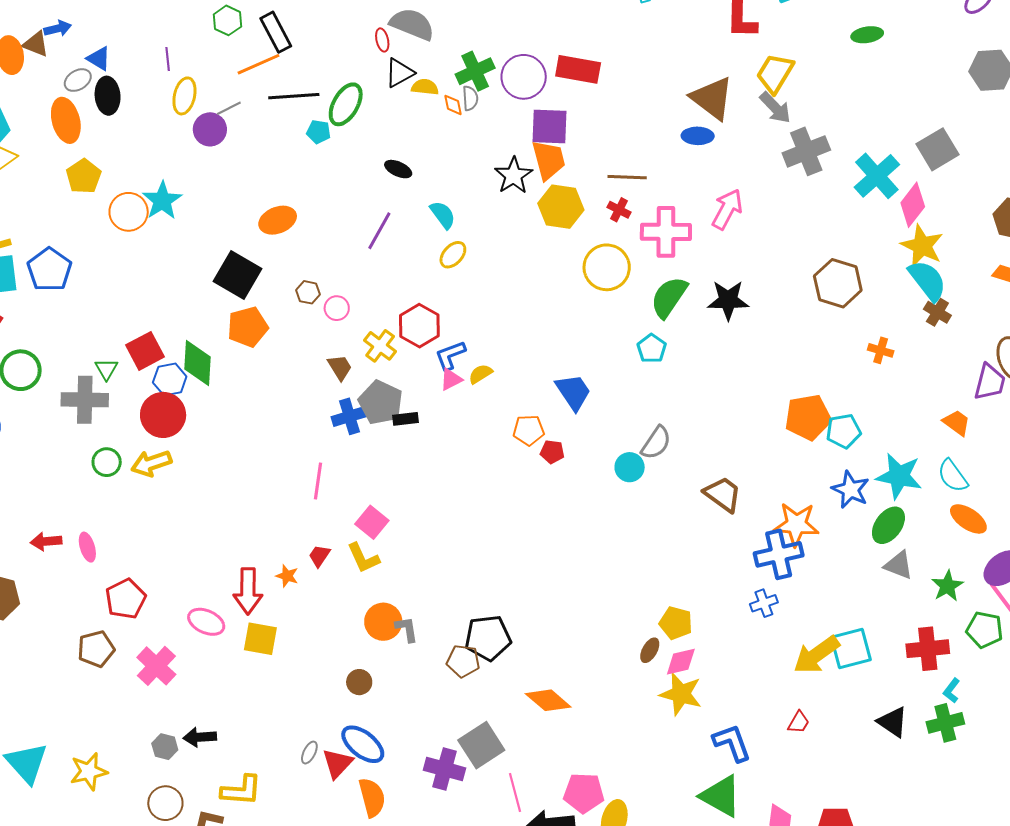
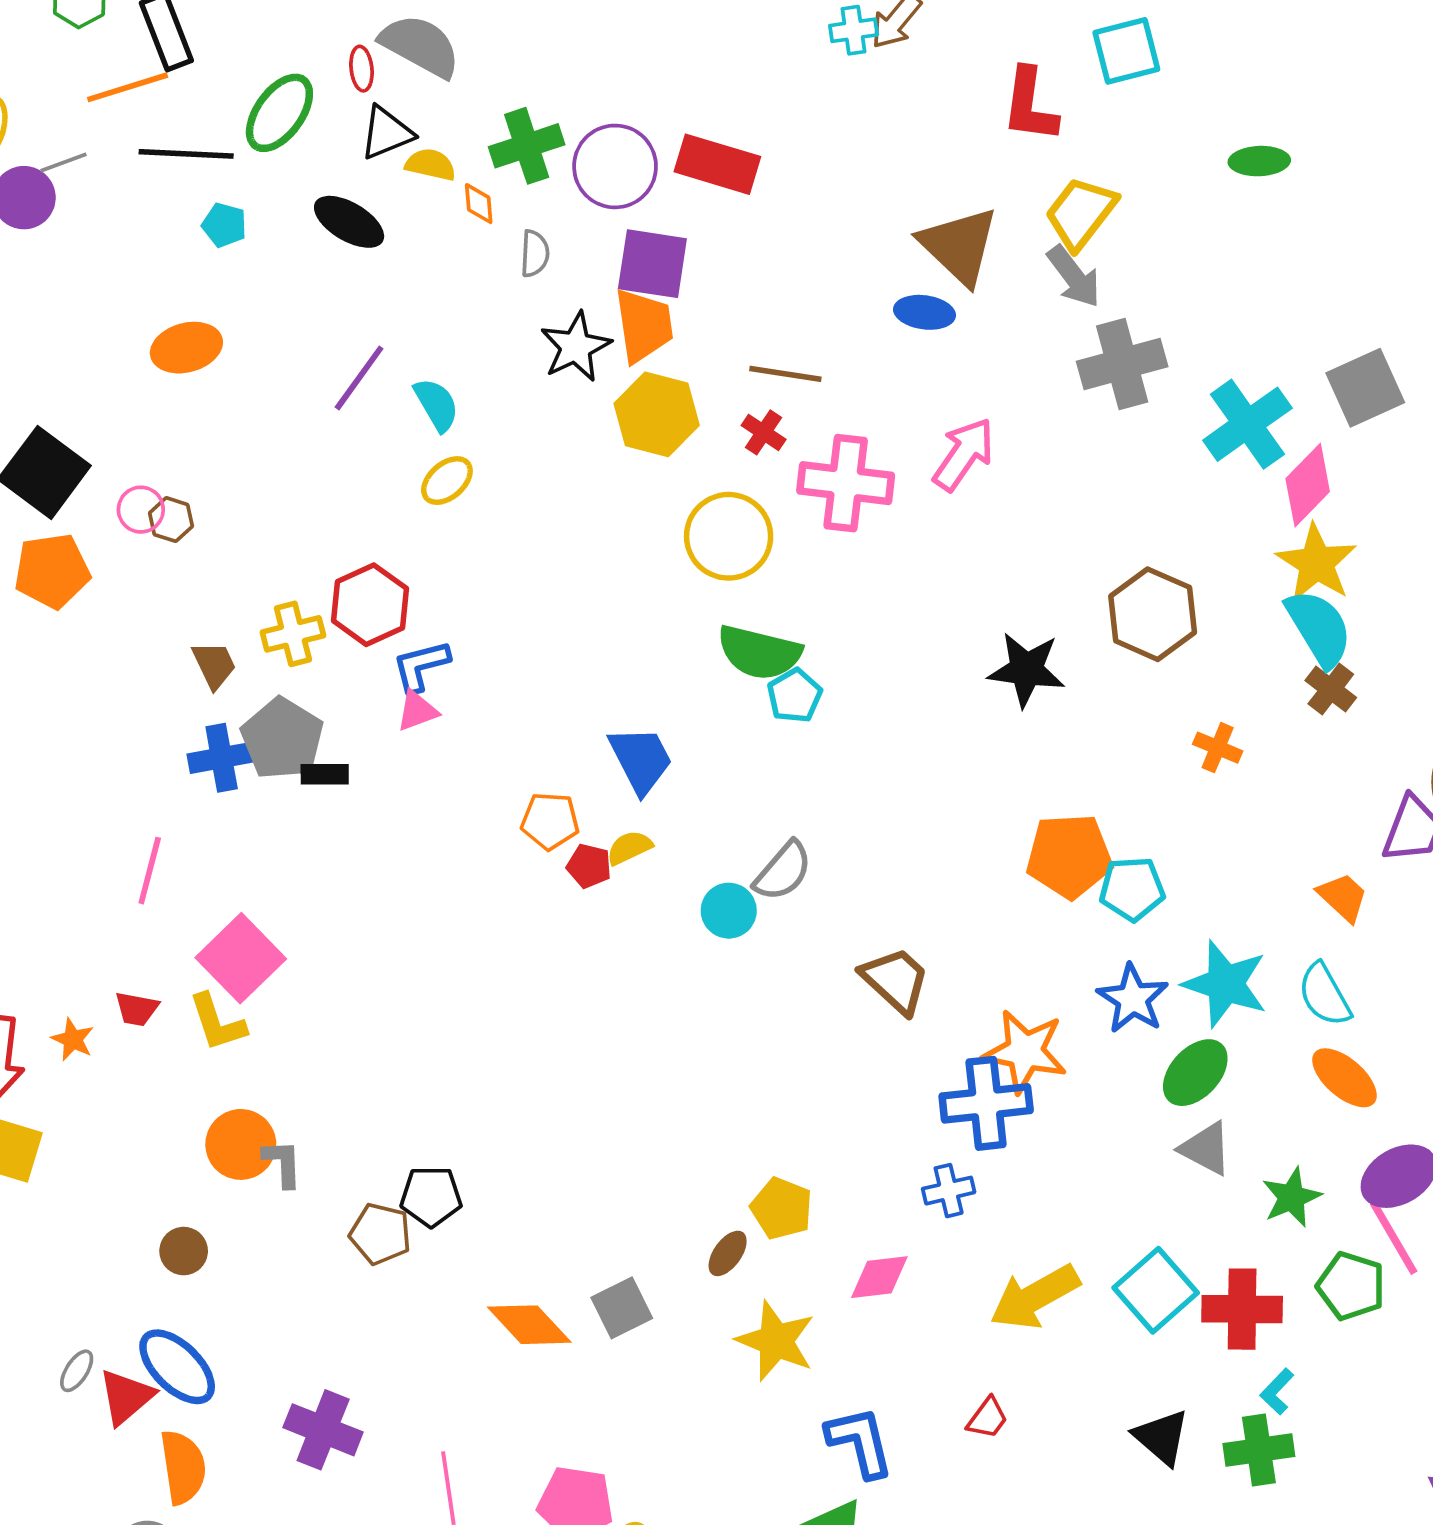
gray semicircle: (470, 98) -> (535, 253), moved
green ellipse: (346, 104) -> (279, 113), moved
black ellipse: (398, 169) -> (349, 222), moved, size x1.4
orange ellipse: (278, 220) -> (186, 348), moved
purple line: (379, 231) -> (359, 378), moved
green semicircle: (669, 297) -> (759, 652), moved, turned -117
black star: (728, 300) -> (1026, 670), moved
pink circle: (337, 308) -> (141, 510), moved
yellow cross: (380, 346) -> (293, 634), turned 32
yellow semicircle: (480, 374) -> (629, 848), moved
pink square: (372, 522) -> (241, 958), size x1.4
red trapezoid: (319, 556) -> (137, 1009), turned -120
black pentagon: (488, 638) -> (431, 1196), size x0.7
cyan square: (851, 648) -> (1156, 1290), moved, turned -33
pink diamond: (681, 662) -> (879, 1277), moved
gray square: (481, 745) -> (622, 1308), moved, size x0.7

